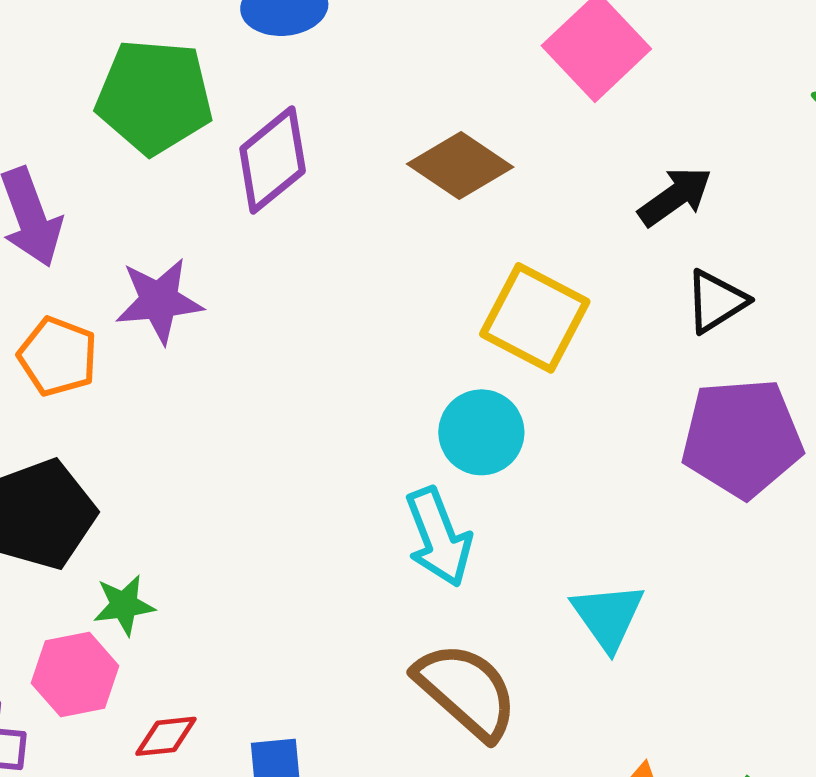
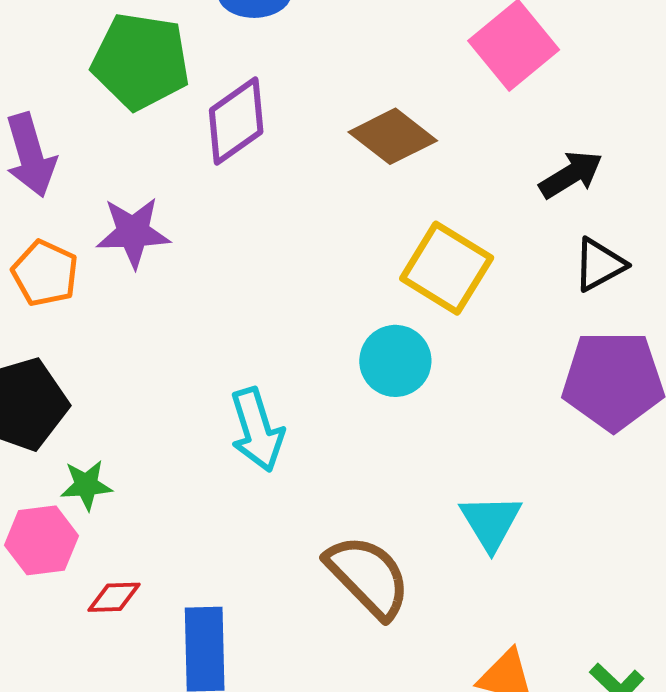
cyan arrow: (439, 537) -> (257, 430), moved

